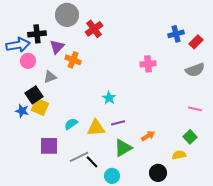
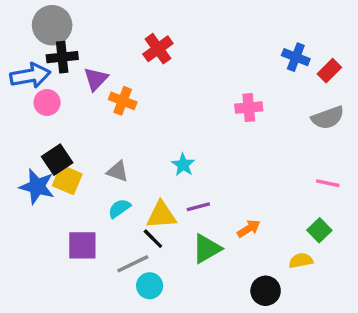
gray circle: (67, 15) -> (52, 25), moved
blue cross: (176, 34) -> (296, 57), turned 35
gray triangle: (50, 77) -> (118, 171), moved, turned 40
blue star: (22, 111) -> (37, 187), size x1.5
black line: (92, 162) -> (153, 239), moved
cyan circle: (112, 176) -> (150, 286), moved

